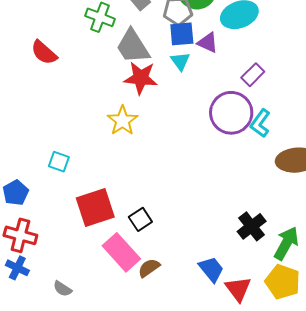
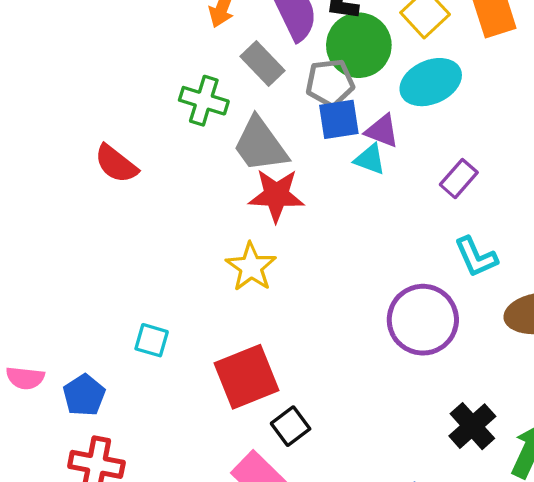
cyan triangle: (180, 61) -> (370, 159), moved, turned -30
purple circle: (231, 113) -> (423, 320), moved
cyan L-shape: (260, 123) -> (476, 257), turned -56
red square: (95, 208) -> (247, 377), moved

